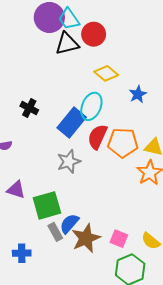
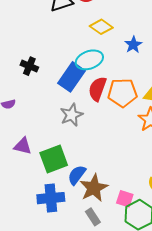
cyan ellipse: (91, 106) -> (89, 60), turned 52
gray rectangle: (55, 232) -> (93, 217), moved
pink square: (119, 239) -> (125, 199), moved
blue cross: (22, 253) -> (51, 198), moved, size x1.5

